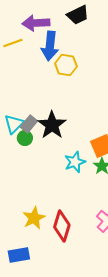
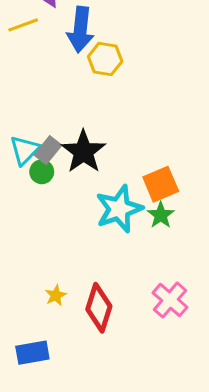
cyan star: (75, 162) -> (119, 209), size x1.4
yellow star: (34, 218) -> (56, 295), size x0.6

